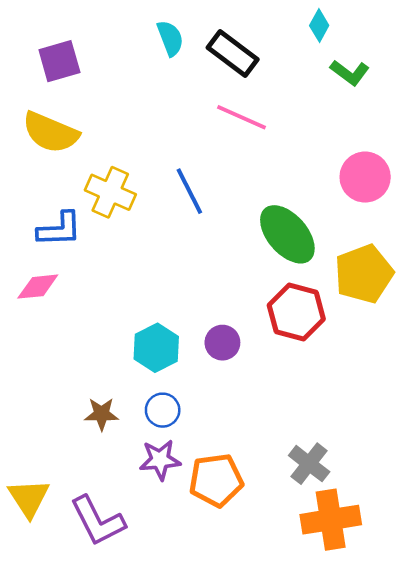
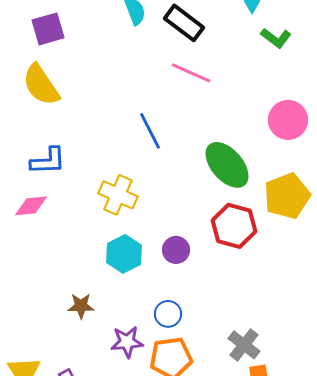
yellow semicircle: (51, 132) -> (41, 85), turned 33
yellow cross: (110, 192) -> (118, 195), moved
blue circle: (163, 410) -> (168, 314), moved

